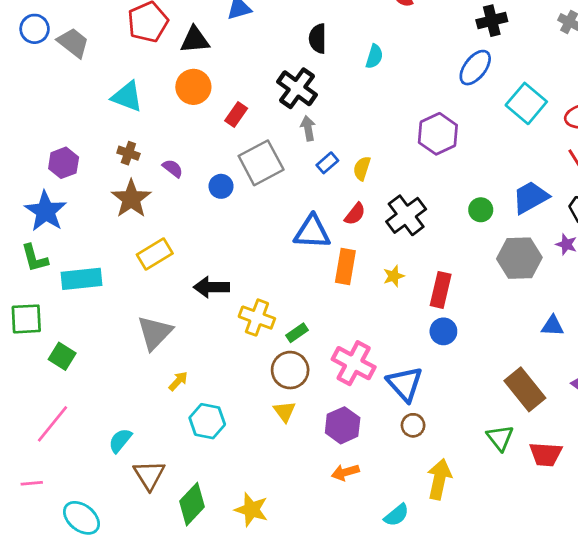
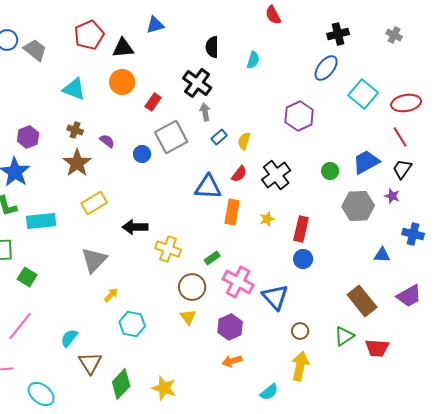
green rectangle: (297, 333) -> (212, 258), moved
brown circle: (413, 425) -> (300, 331), moved
green triangle: (500, 438) -> (344, 336), turned 35

